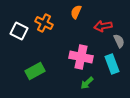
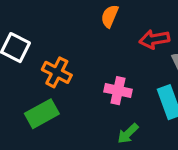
orange cross: (44, 23) -> (57, 72), moved
pink cross: (81, 57) -> (118, 91), size x0.7

